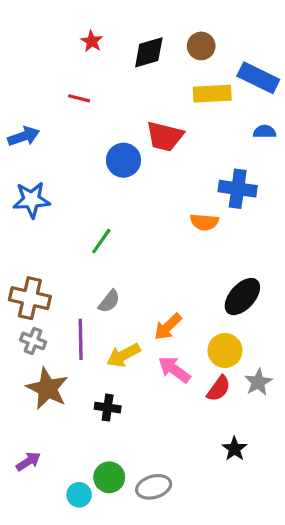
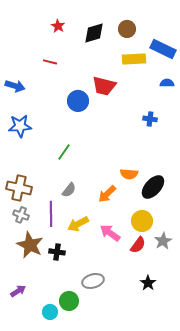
blue arrow: (24, 136) -> (15, 86), turned 36
blue cross: (238, 189) -> (150, 119), size x0.6
orange semicircle: (204, 222) -> (129, 174), moved
orange arrow: (168, 327) -> (107, 194), moved
black cross: (108, 408) -> (57, 252), moved
gray ellipse: (154, 487) -> (93, 281), moved

